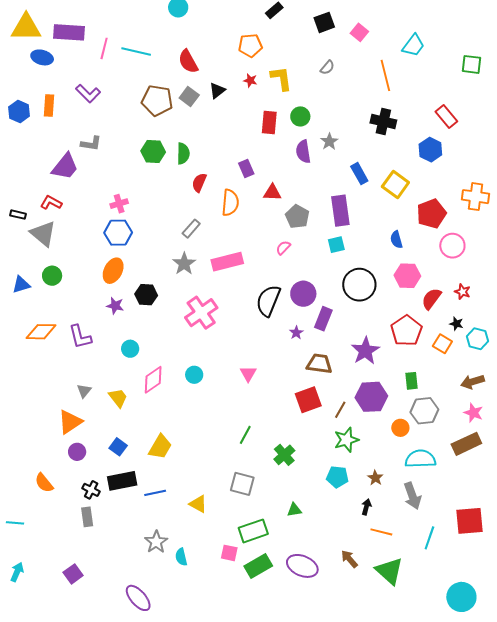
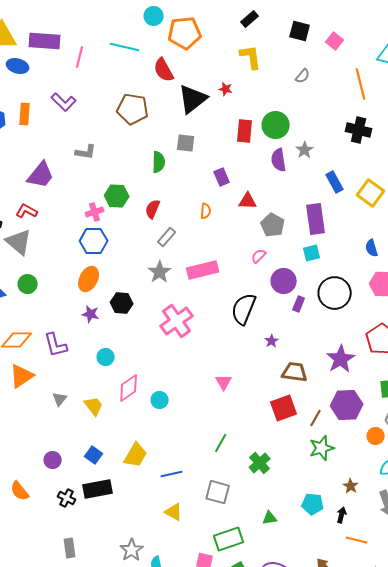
black square: (324, 22) -> (300, 31), turned 35
orange pentagon: (250, 45) -> (185, 33), moved, size x1.4
cyan line: (136, 51) -> (125, 47), moved
yellow L-shape: (281, 78) -> (251, 57), moved
black triangle: (217, 90) -> (193, 99), size x1.8
gray square: (189, 96) -> (186, 143), moved, turned -30
green circle: (300, 116) -> (276, 125), size x1.4
gray L-shape: (91, 144) -> (86, 152), moved
green hexagon: (153, 152) -> (117, 196), moved
red semicircle: (199, 183) -> (153, 209), moved
orange semicircle: (230, 203) -> (206, 211), size x0.6
purple circle: (303, 294) -> (284, 281), moved
purple rectangle: (323, 319) -> (299, 304), moved, size x0.7
cyan circle: (194, 375) -> (160, 400), moved
orange triangle: (70, 422) -> (22, 376), moved
cyan pentagon: (337, 477) -> (313, 504), moved
blue line: (155, 493) -> (172, 474), moved
gray rectangle: (87, 517) -> (70, 548), moved

